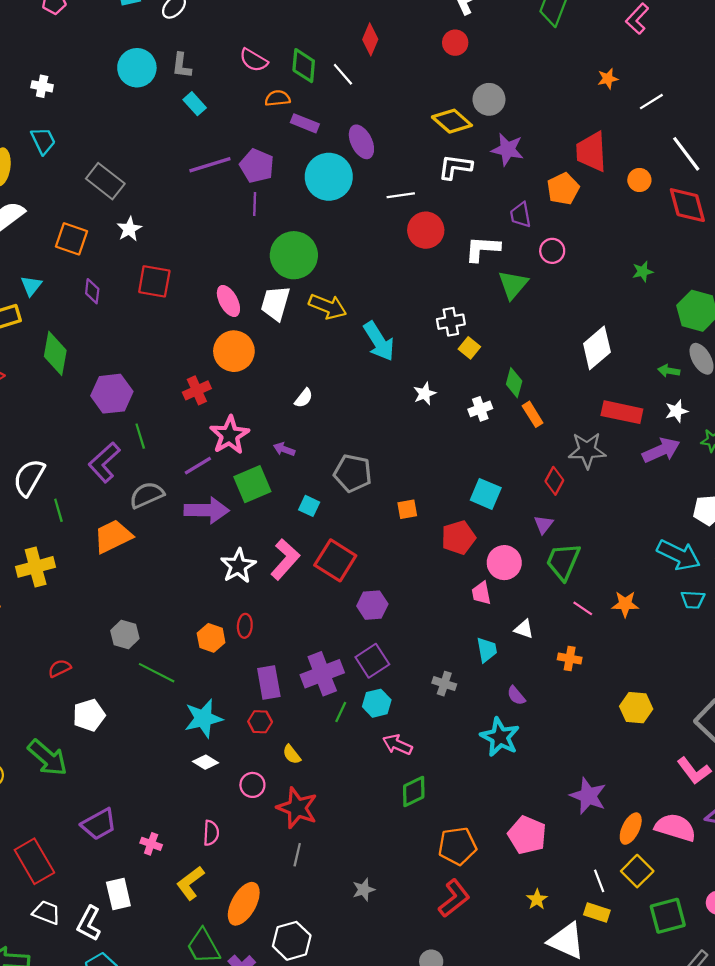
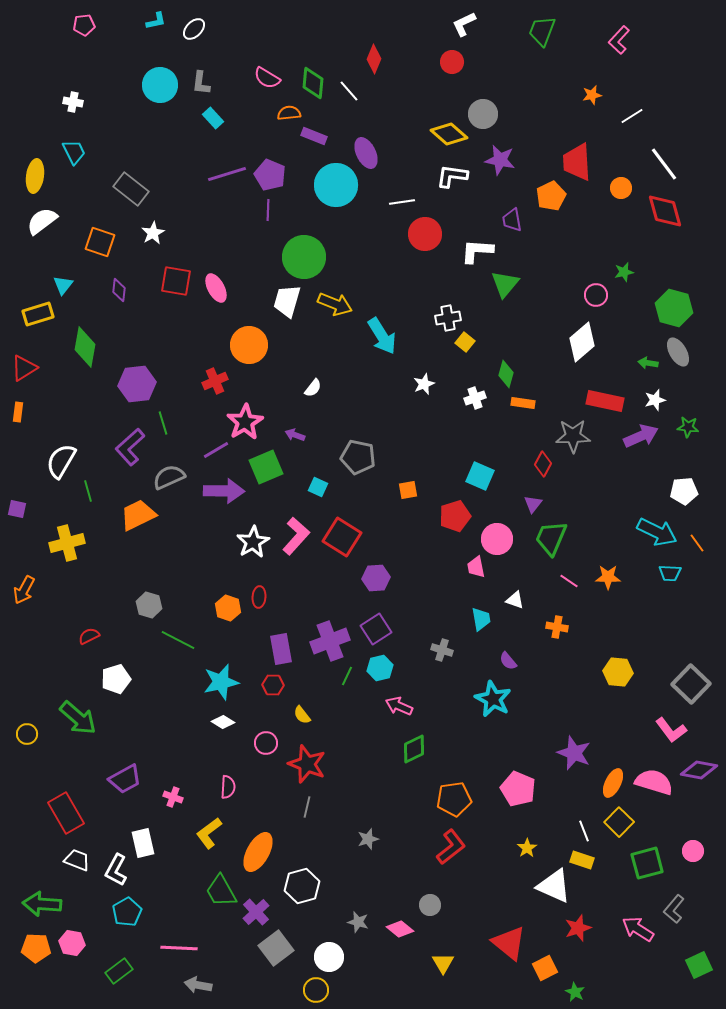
pink circle: (552, 251) -> (596, 295), moved
pink ellipse: (228, 301) -> (216, 288), moved
orange rectangle: (533, 414) -> (523, 403), turned -50

